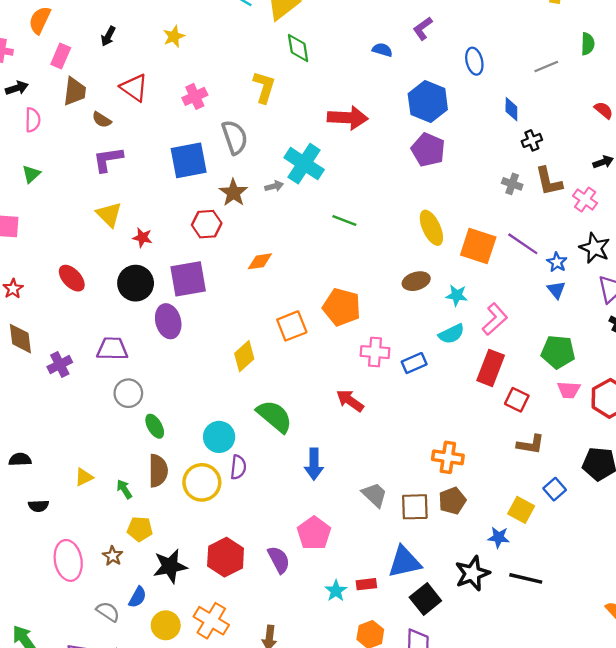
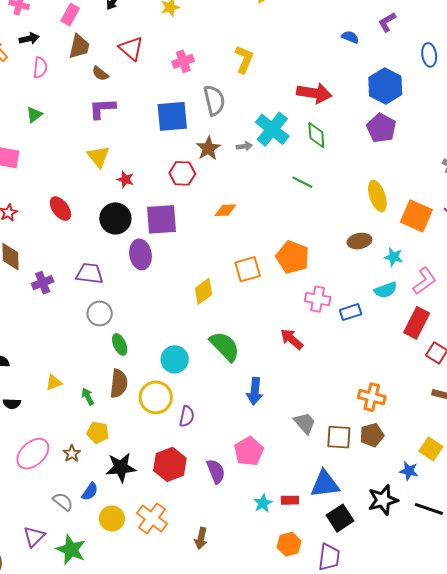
green diamond: (298, 48) -> (316, 135), moved
purple semicircle: (238, 467) -> (187, 416), moved
pink ellipse: (68, 560) -> (33, 454), turned 52

